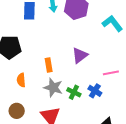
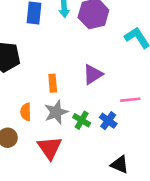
orange semicircle: (21, 80) -> (26, 112), moved
gray star: (53, 88) -> (56, 112), turned 30

